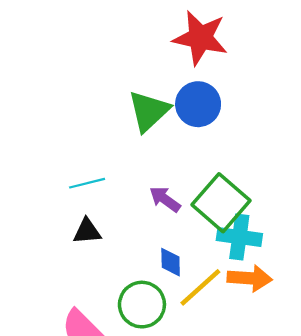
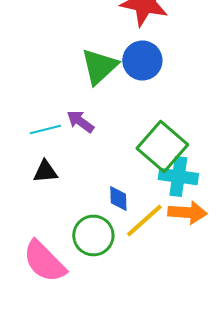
purple arrow: (165, 199) -> (80, 122), moved

